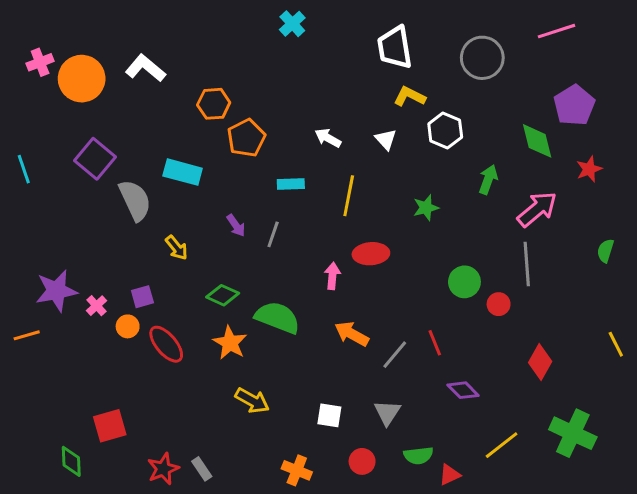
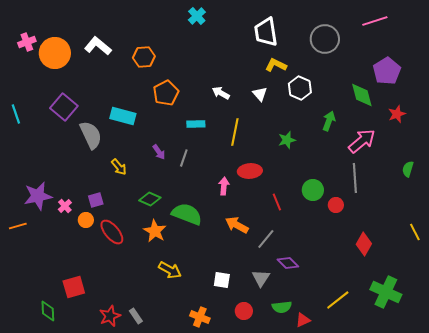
orange hexagon: (214, 104) -> (144, 57), moved
red line: (435, 343) -> (277, 202), moved
purple diamond: (463, 390) -> (288, 263), moved

